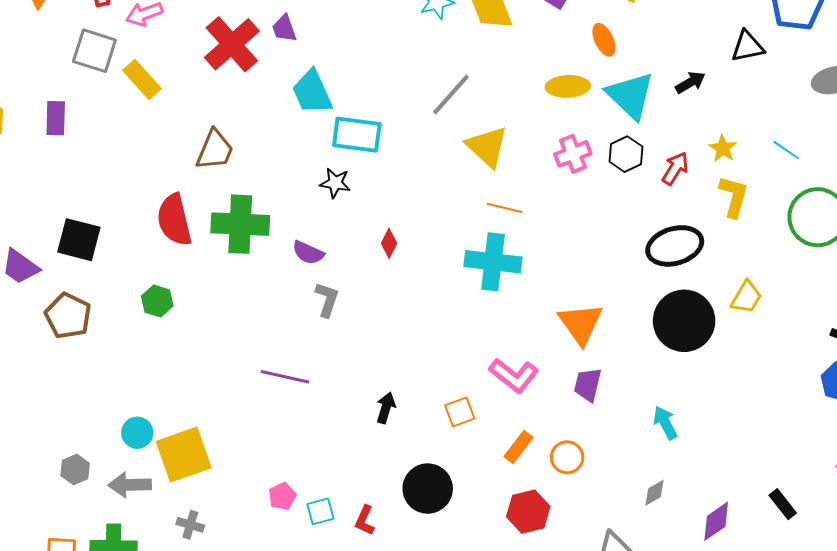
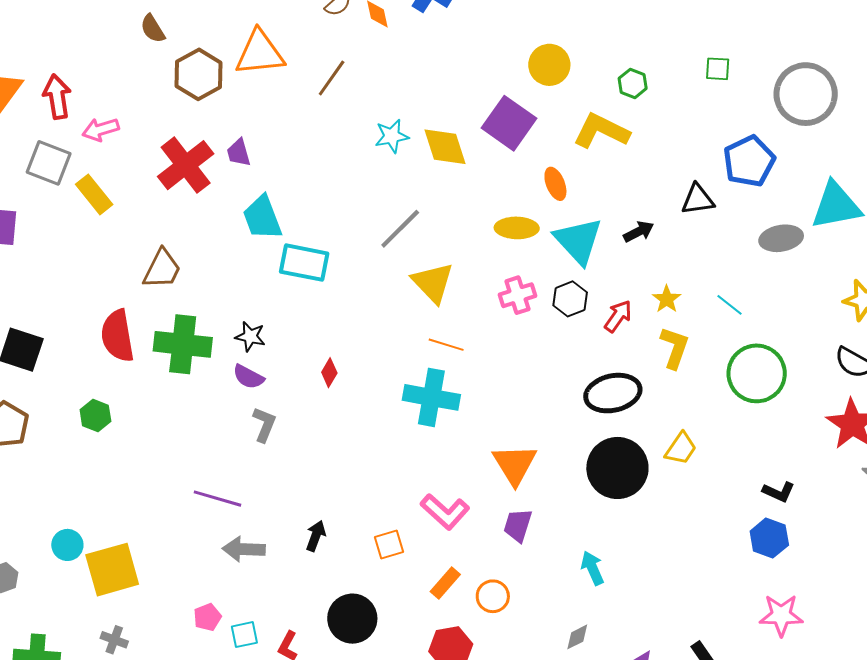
black star: (335, 183) -> (250, 336), moved
gray arrow: (130, 485) -> (244, 549), moved

